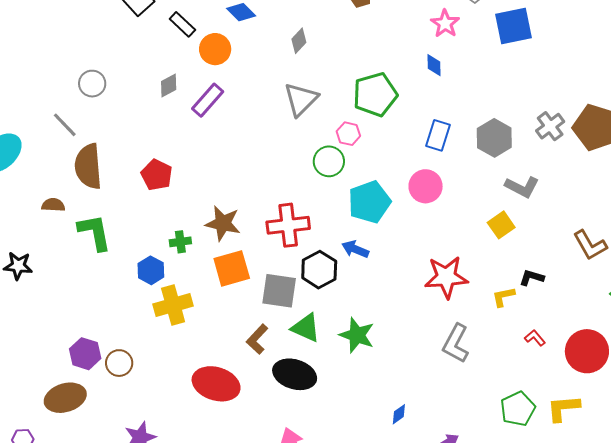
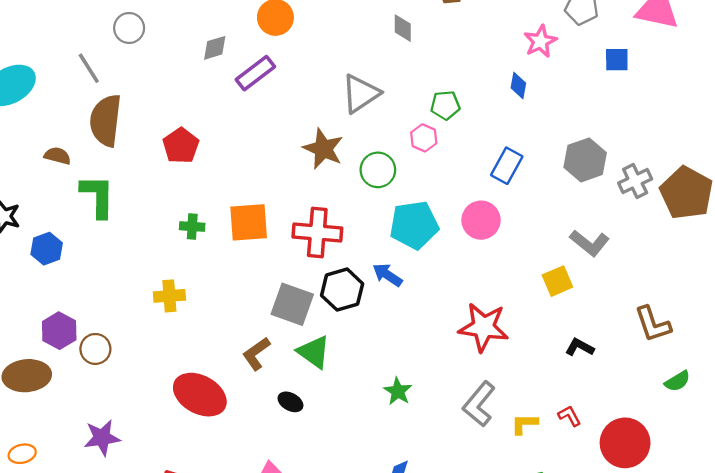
blue square: (514, 26) -> (617, 60), size x0.6
gray diamond: (299, 41) -> (403, 28), moved, turned -55
green pentagon: (375, 95) -> (445, 105), size x0.6
pink hexagon: (348, 134) -> (424, 138), moved
gray hexagon: (494, 138) -> (585, 160), moved
brown star: (223, 223) -> (323, 149), moved
orange square: (232, 268) -> (249, 222), moved
blue hexagon: (151, 270) -> (47, 249), moved
yellow L-shape: (503, 297) -> (524, 424), moved
yellow cross: (173, 305) -> (169, 296), size x0.7
green star: (357, 335) -> (398, 391), moved, size x0.7
black ellipse: (295, 374) -> (290, 402), size x0.5

